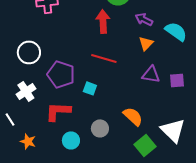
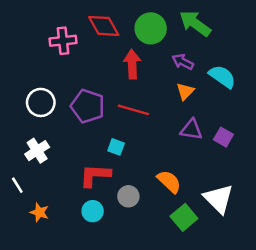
purple pentagon: (61, 74) -> (88, 106), moved
purple square: (177, 80) -> (223, 137), turned 35
red L-shape: (58, 111) -> (95, 175), moved

